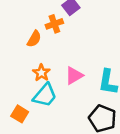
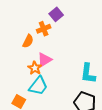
pink triangle: (74, 76) -> (45, 60), moved

